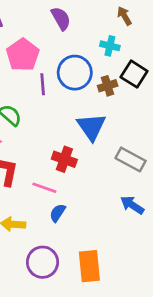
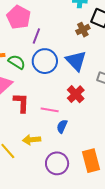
blue circle: (75, 73) -> (45, 61), moved
purple line: (43, 84) -> (36, 36), turned 35
red cross: (64, 159) -> (76, 94), moved, turned 36

